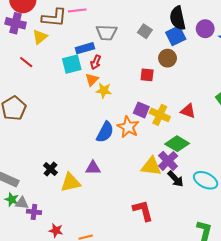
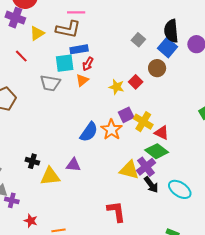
brown L-shape: (54, 18) -> (68, 29), moved
gray trapezoid: (106, 33) -> (50, 83), moved
blue square: (176, 36) -> (168, 48), turned -30
red square: (147, 75) -> (136, 82), turned 32
yellow star: (104, 91) -> (116, 87), moved
purple square: (141, 110) -> (126, 115), turned 35
red triangle: (188, 111) -> (162, 133), moved
black cross: (50, 169) -> (32, 161), turned -32

